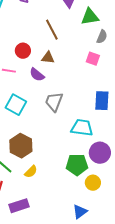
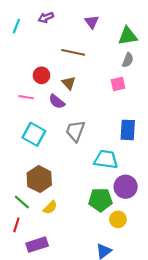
green triangle: (90, 17) -> (128, 36), moved
brown line: (52, 30) -> (73, 52), turned -50
brown triangle: (48, 58) -> (69, 83), turned 40
pink square: (93, 59) -> (118, 84), turned -32

